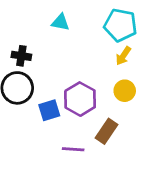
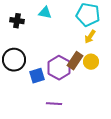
black cross: (21, 56) -> (17, 21), moved
brown rectangle: (107, 131) -> (75, 61), moved

